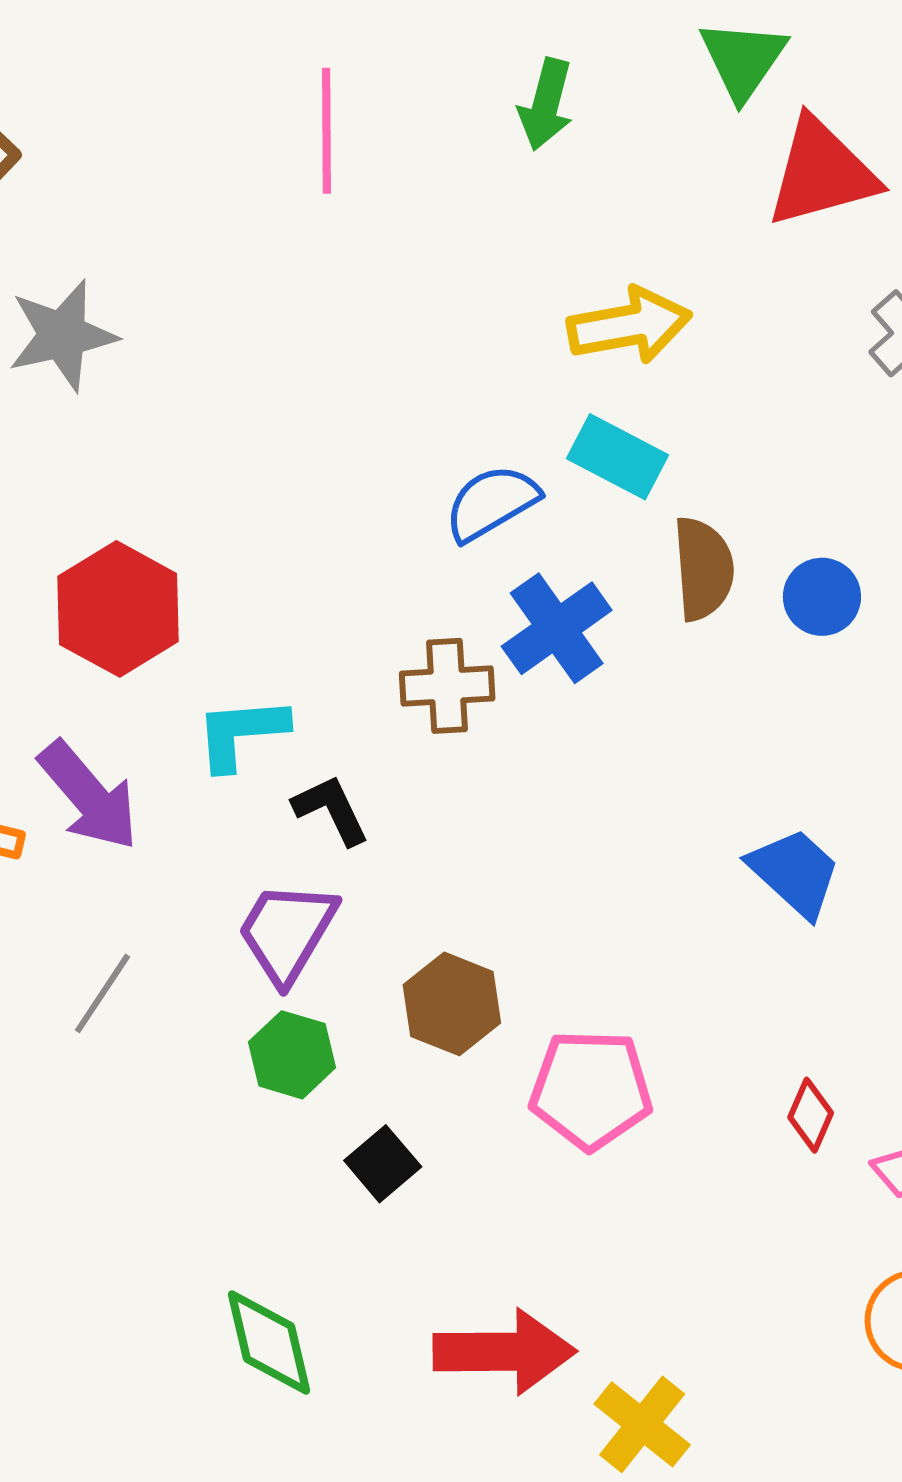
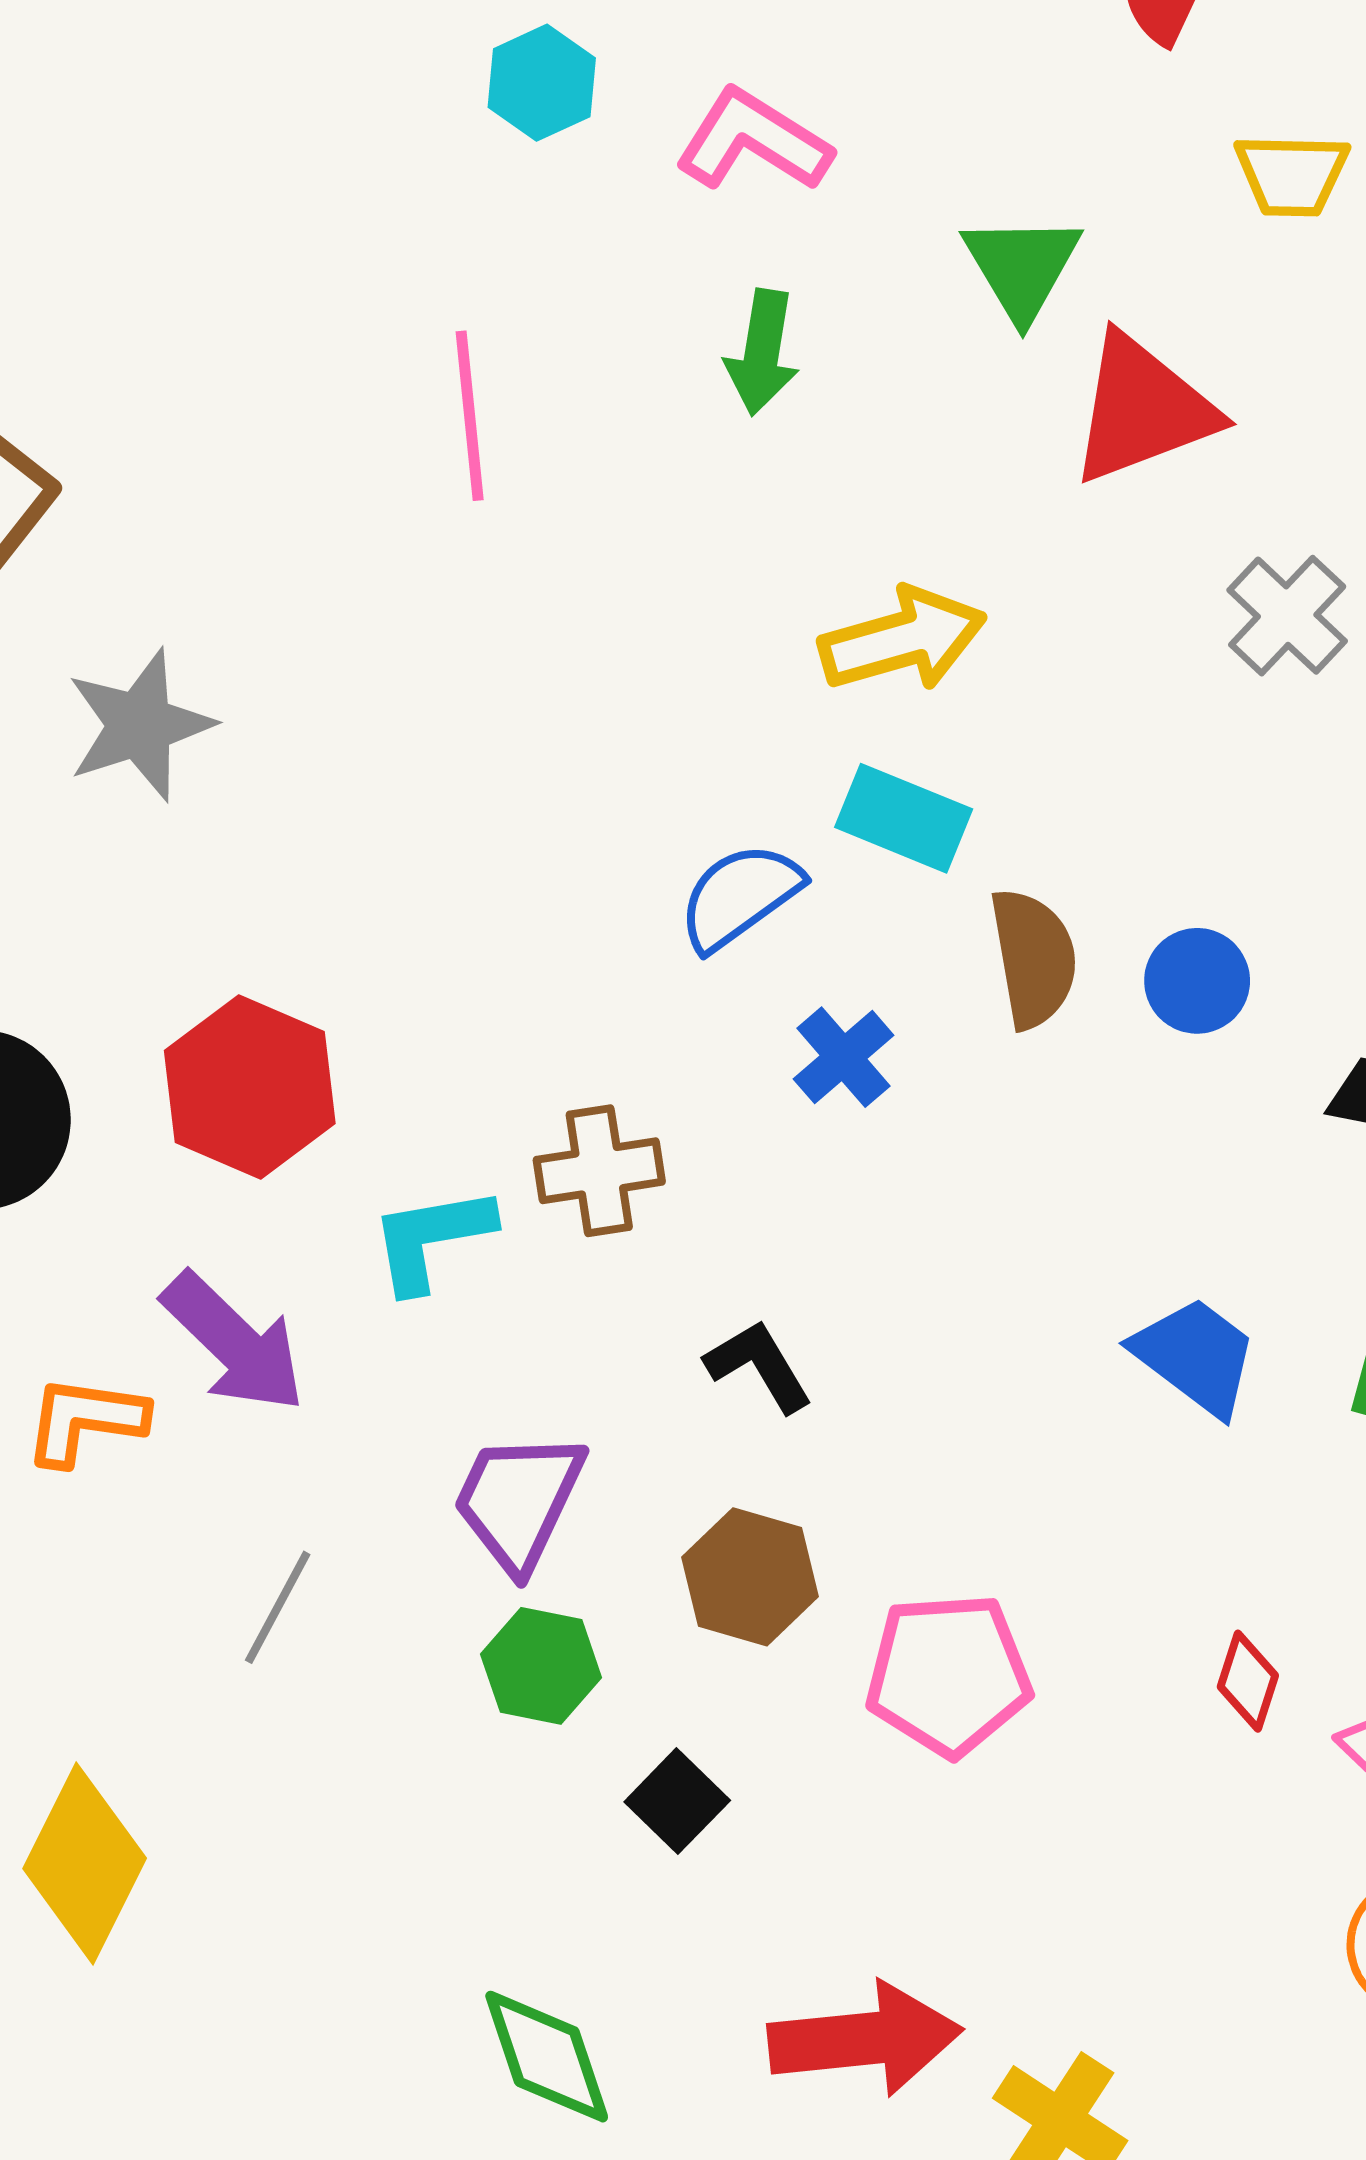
blue cross: (557, 628) -> (843, 1057), size x0.7
brown cross: (447, 686) -> (599, 1171), moved
black L-shape: (331, 810) -> (759, 1366), moved

